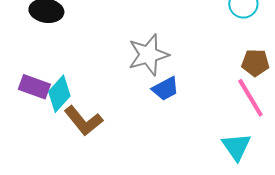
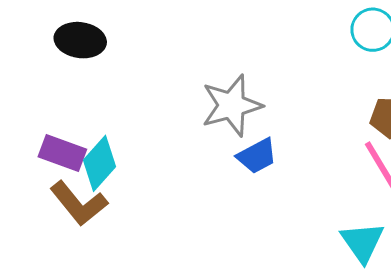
brown L-shape: (83, 121) -> (79, 203), moved

